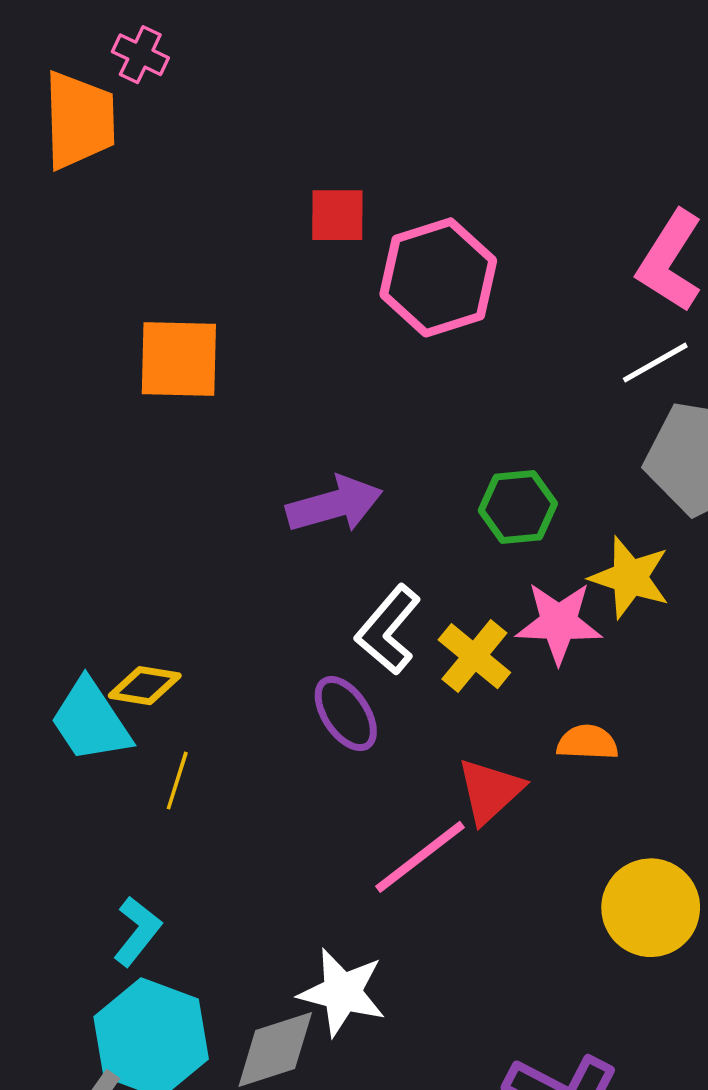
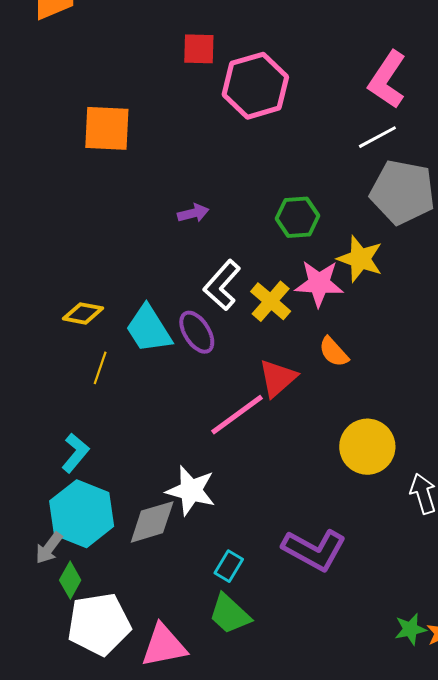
purple arrow: (334, 504) -> (193, 213), size x0.6
cyan trapezoid: (91, 721) -> (149, 329), moved
orange semicircle: (587, 742) -> (334, 352), turned -136

